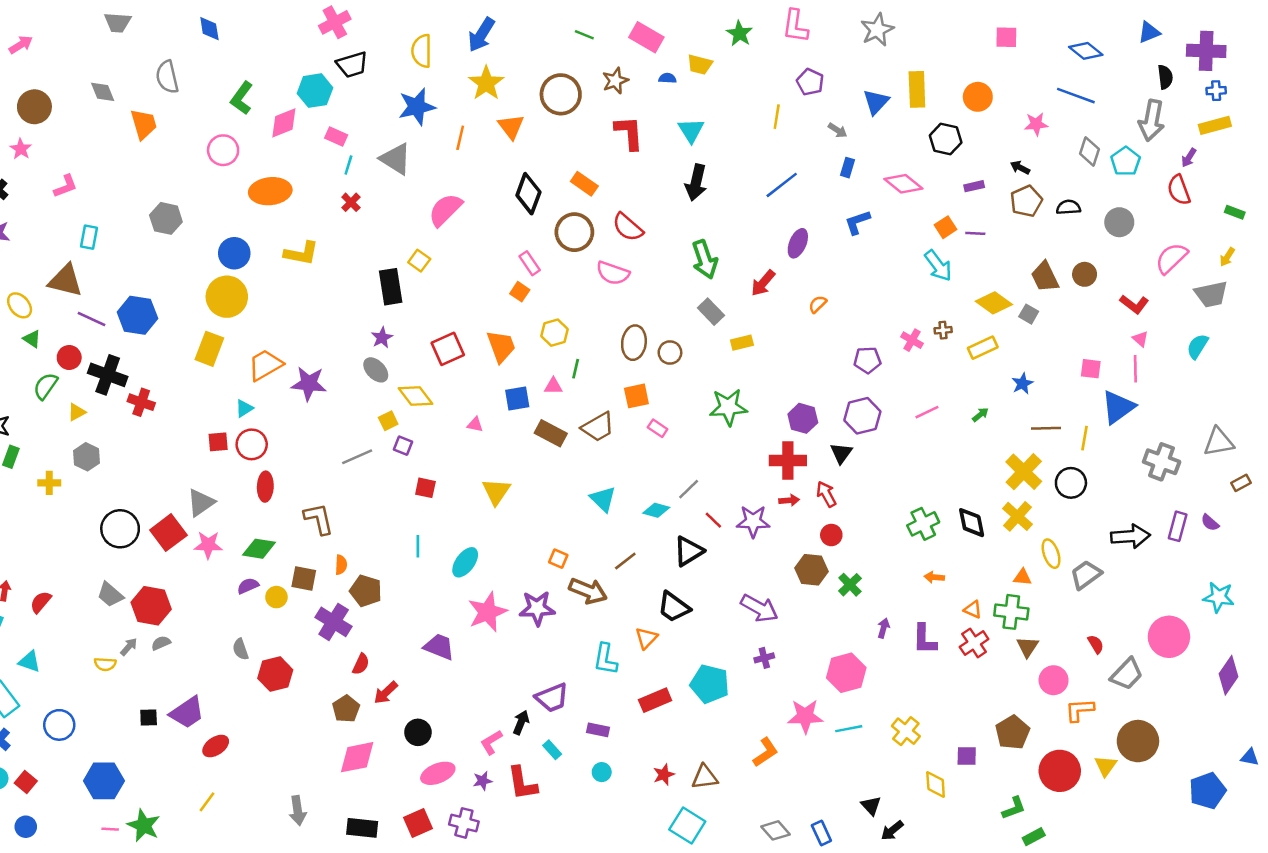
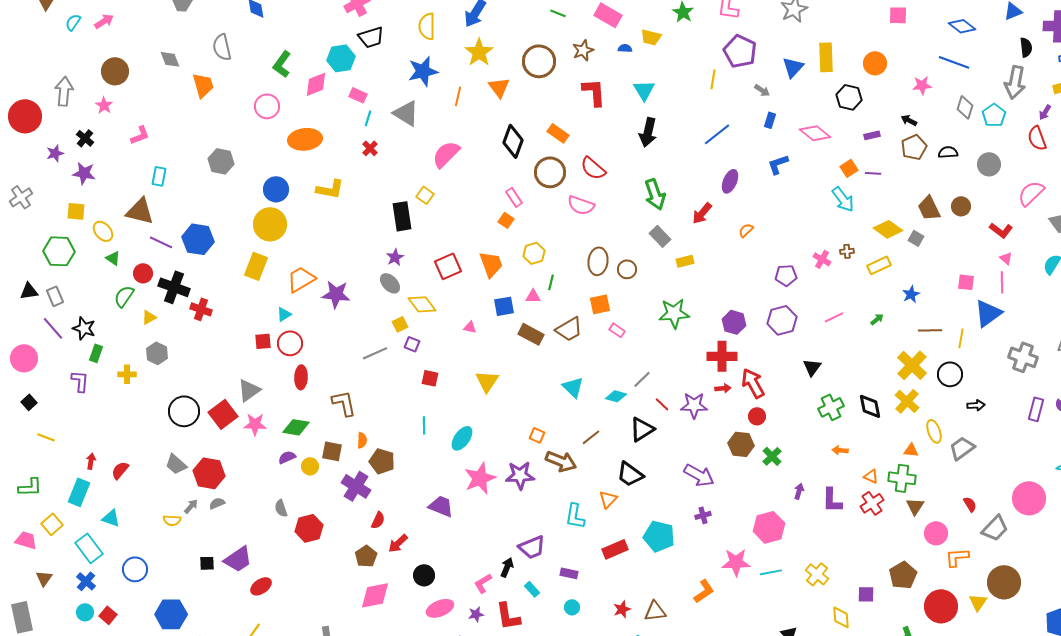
purple pentagon: (810, 82) -> (740, 51), size x1.5
black triangle: (841, 453) -> (812, 367), moved
red arrow: (826, 494) -> (753, 383), size x1.4
black arrow: (1130, 536) -> (976, 405), moved, size x0.6

